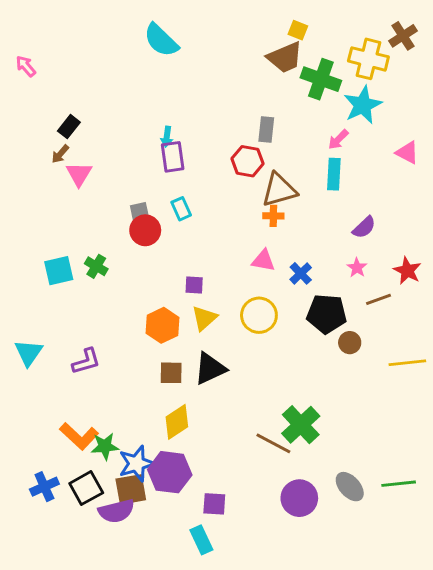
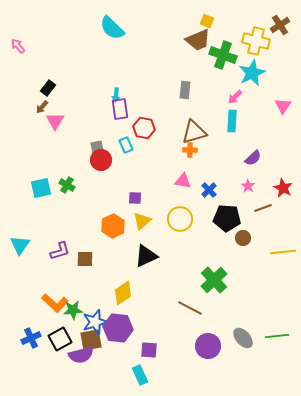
pink triangle: (407, 153) -> (283, 106), turned 36
red hexagon: (247, 161) -> (144, 128), moved
brown square: (171, 373) -> (85, 259), moved
green cross: (301, 425) -> (214, 280), moved

